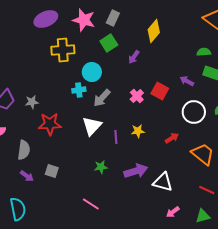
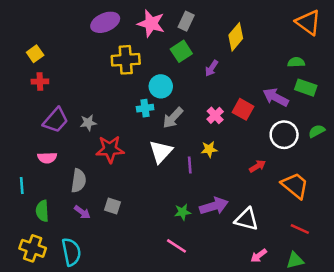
purple arrow: (187, 81) -> (276, 97), size x1.5
yellow star: (138, 131) -> (209, 149), moved
green star: (101, 167) -> (183, 212), moved
pink line: (91, 204) -> (176, 246), moved

